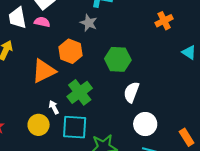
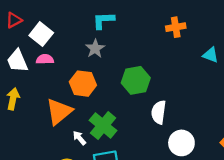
orange cross: (164, 21) -> (176, 27), turned 30
gray star: (89, 23) -> (95, 49), turned 30
white arrow: (54, 107) -> (79, 138), moved

